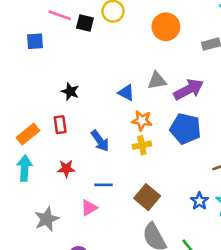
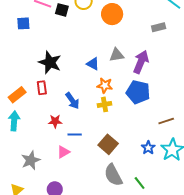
orange circle: (166, 27) -> (112, 14), moved
purple arrow: (189, 89) -> (141, 62), turned -40
black star: (70, 92) -> (50, 62), size x1.6
red star: (66, 169) -> (55, 121), moved

